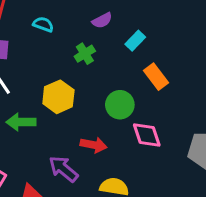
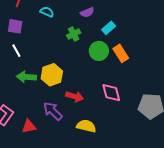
yellow hexagon: (58, 97) -> (52, 75), moved
green circle: (120, 105) -> (99, 51), moved

